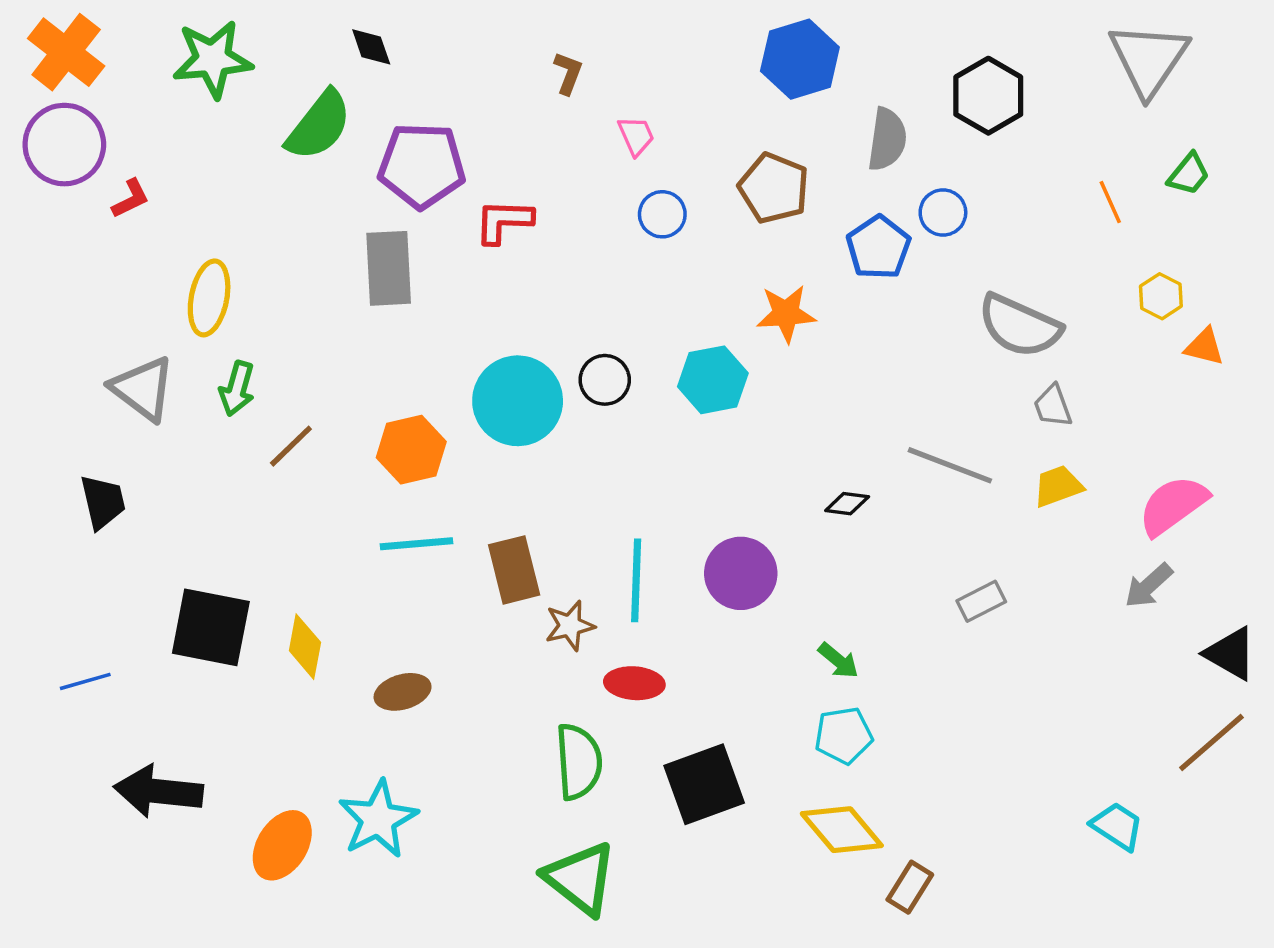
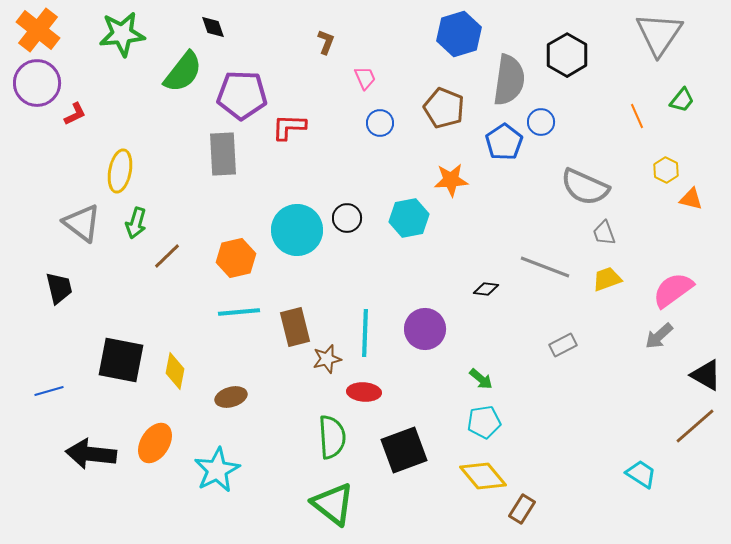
gray semicircle: (887, 139) -> (509, 80), size x1.4
orange ellipse: (282, 845) -> (155, 443), moved

